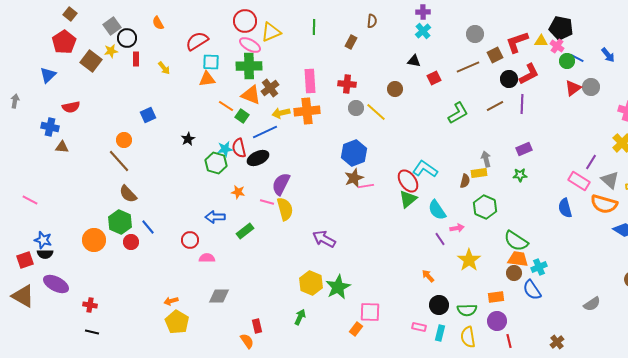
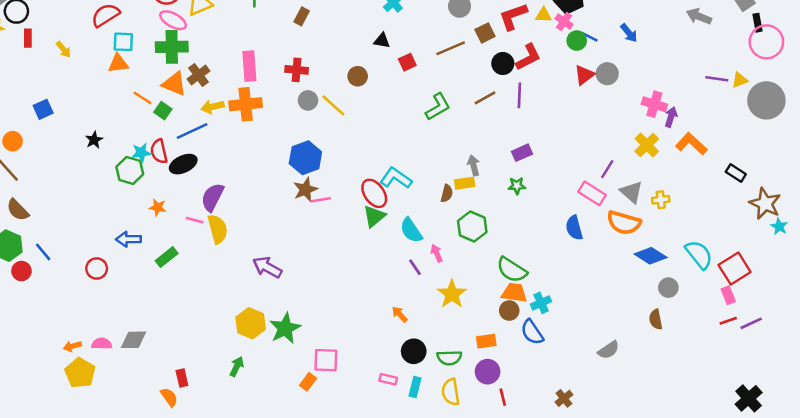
pink arrow: (457, 228) -> (437, 253), turned -104
pink semicircle: (207, 258) -> (102, 344), moved

